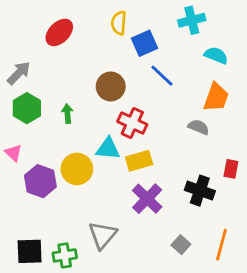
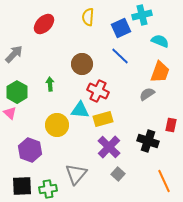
blue square: (144, 43) -> (121, 28), moved
green hexagon: (27, 108) -> (17, 92), moved
gray semicircle: (199, 127) -> (147, 94), turned -56
purple hexagon: (40, 181) -> (30, 150), moved
gray square: (181, 245) -> (118, 174), moved
orange line: (221, 245) -> (164, 181), turned -40

